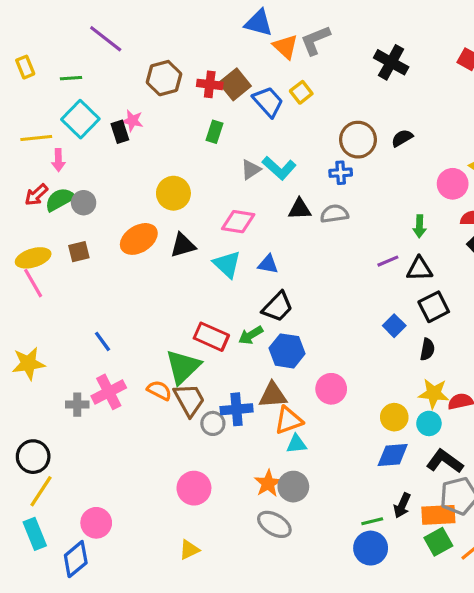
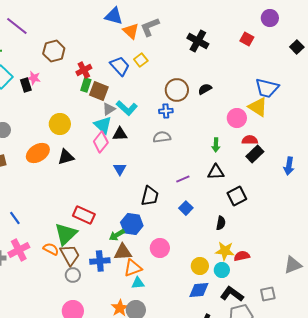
red cross: (210, 84) -> (84, 70), moved, turned -35
brown square: (235, 84) -> (99, 91), moved, turned -30
black triangle: (300, 209) -> (120, 134), moved
pink diamond: (238, 222) -> (101, 142), turned -60
purple line: (388, 261) -> (183, 179), moved
cyan triangle: (227, 264) -> (103, 125), moved
blue triangle: (268, 264) -> (120, 169), turned 48
black trapezoid: (278, 307) -> (150, 196), moved, turned -30
black square: (434, 307) -> (237, 196), moved
blue square: (394, 326) -> (186, 208), moved
green arrow: (251, 335) -> (117, 235), moved
gray circle: (213, 423) -> (73, 275), moved

